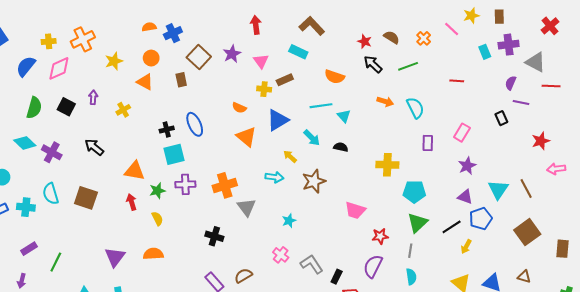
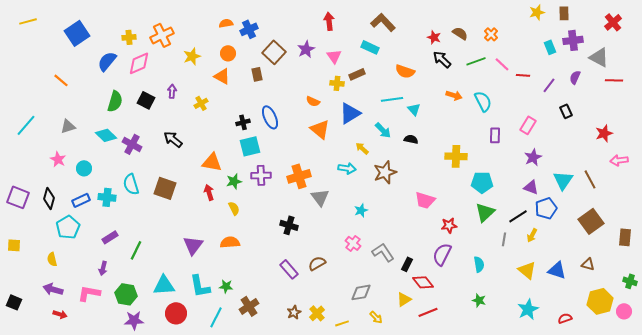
pink line: (452, 29) -> (502, 64), moved
purple line: (521, 103) -> (549, 85), moved, turned -63
gray line: (410, 251) -> (504, 239), moved

